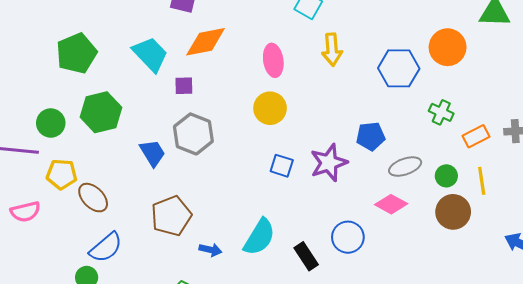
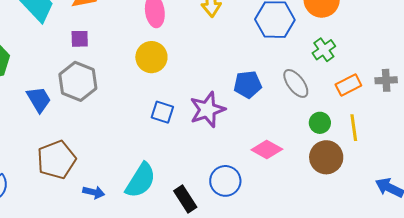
purple square: (184, 86) -> (80, 39), moved
green cross: (441, 112) -> (324, 50), moved, turned 30
gray ellipse: (405, 167) -> (296, 83), moved, turned 72

